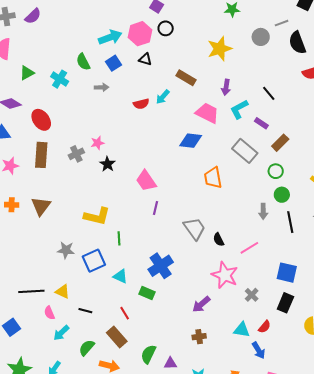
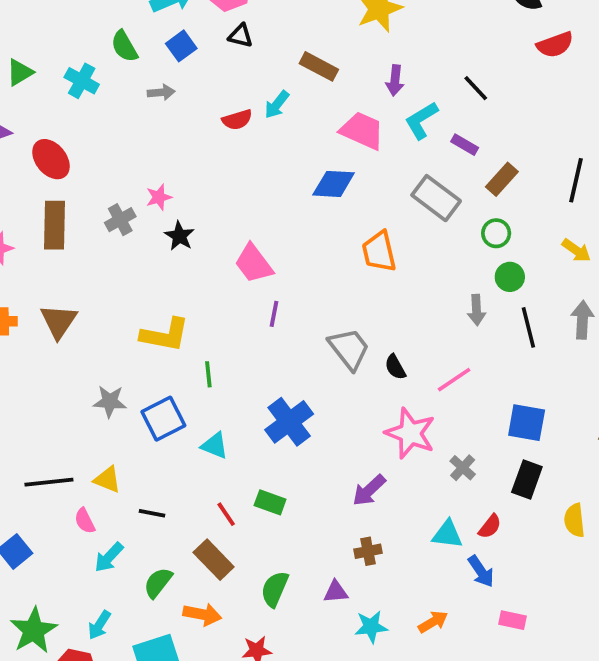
green rectangle: (147, 293) -> (270, 502), moved
purple triangle: (170, 363) -> (336, 592), moved

